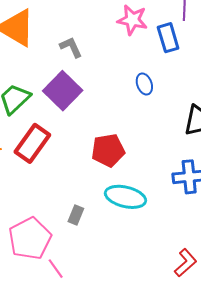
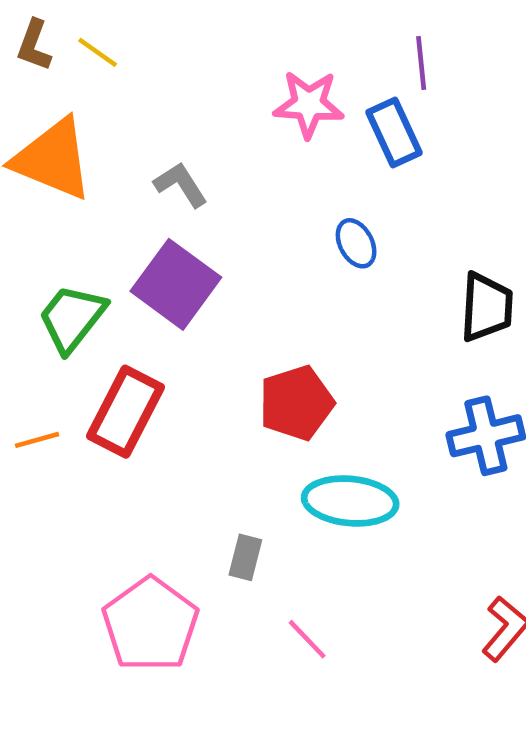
pink line: (56, 269) -> (307, 639), moved

